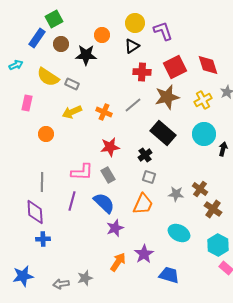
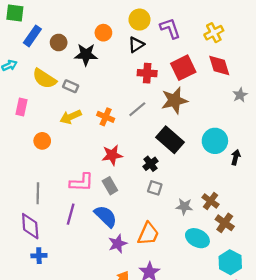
green square: (54, 19) -> (15, 13), moved, turned 36
yellow cross: (203, 100) -> (214, 33), moved
orange trapezoid: (143, 204) -> (148, 234), moved
cyan ellipse: (179, 233) -> (197, 238), moved

